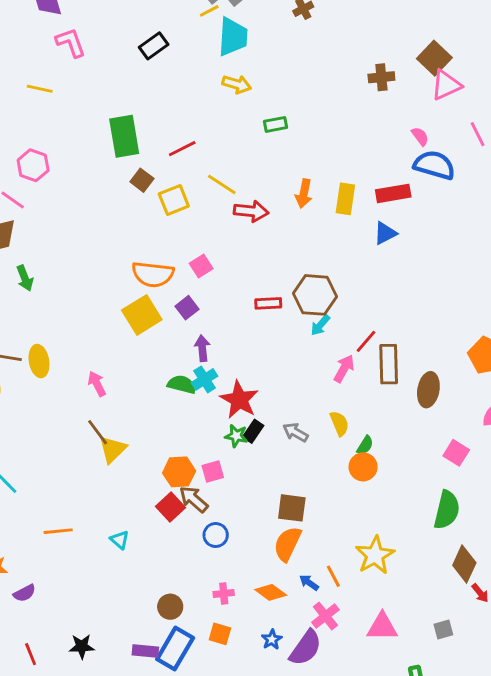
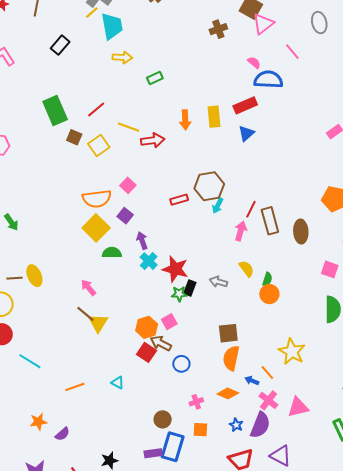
pink arrow: (97, 384) -> (88, 288), moved
green semicircle: (182, 384) -> (112, 253), moved
pink triangle: (382, 627) -> (298, 407), moved

